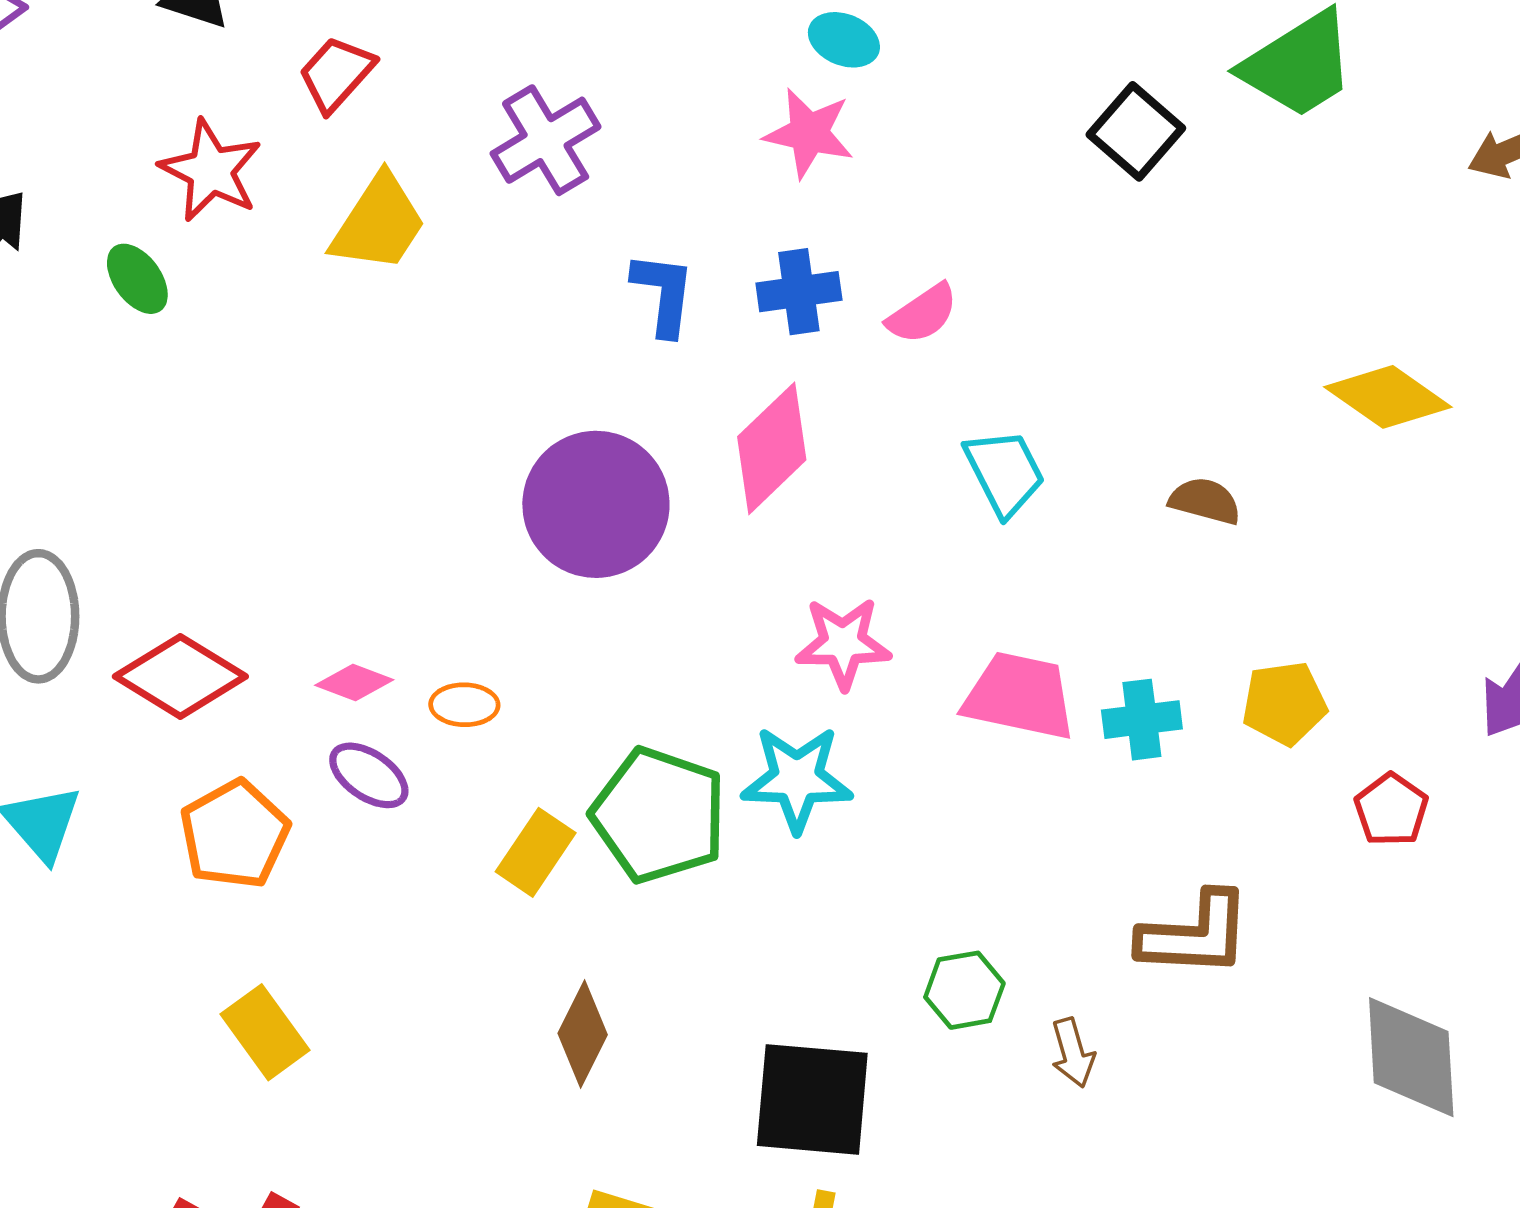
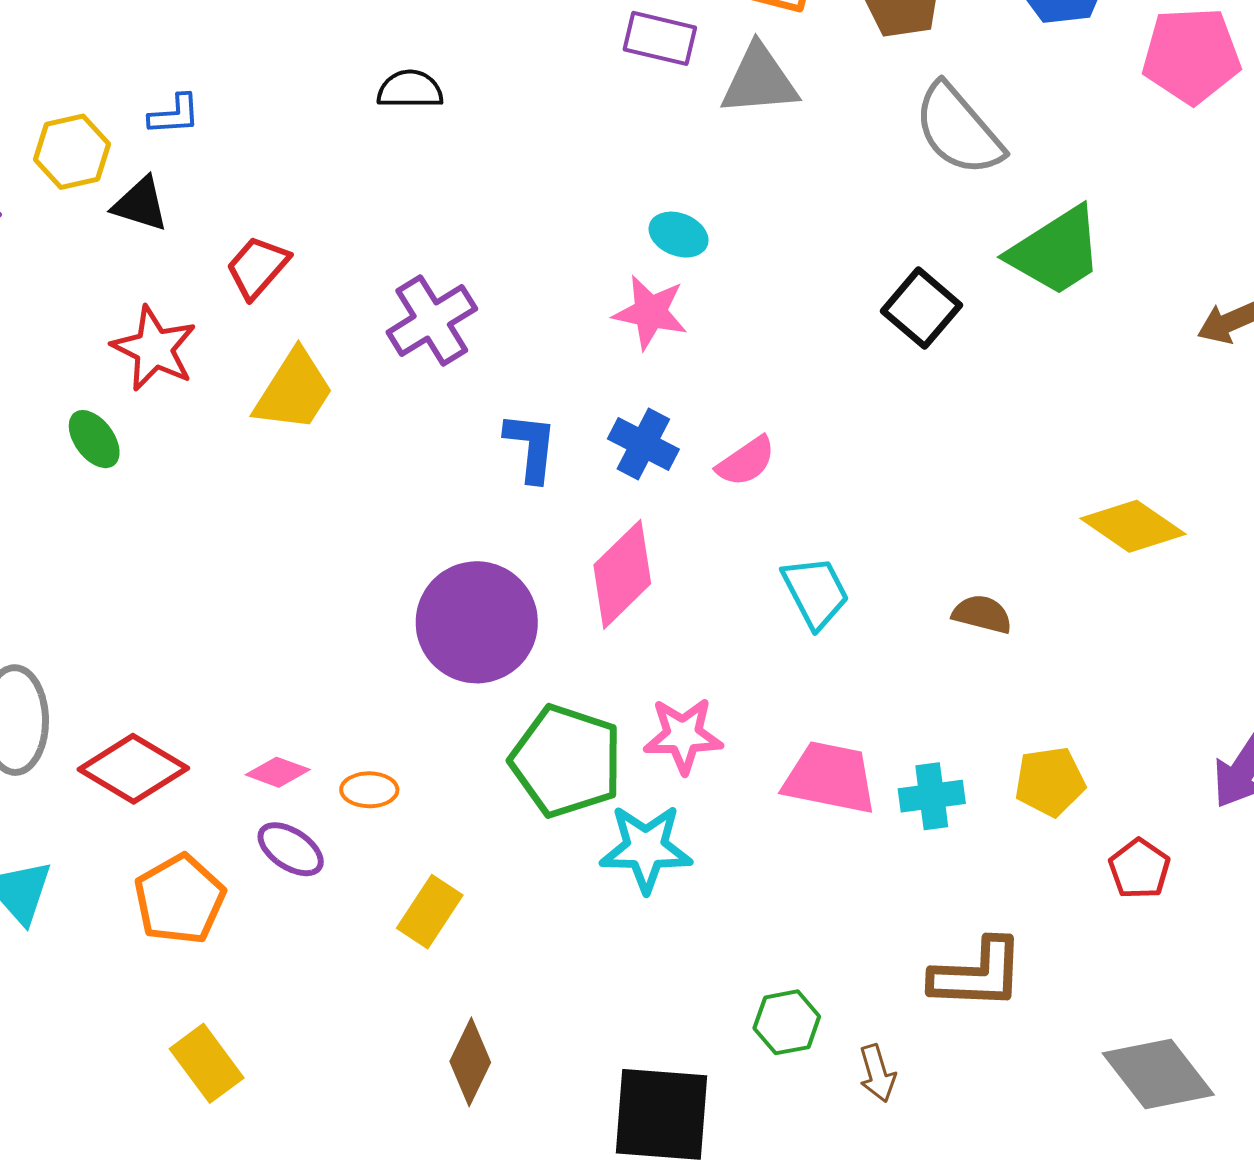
blue cross: (799, 292) -> (643, 444), turned 36
green pentagon: (659, 815) -> (566, 761), moved
gray diamond: (1411, 1057) -> (1158, 1074), turned -34

